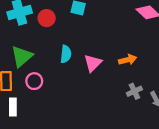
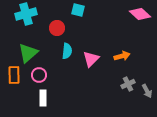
red circle: (47, 18) -> (57, 28), moved
white rectangle: (13, 107) -> (43, 98), moved

